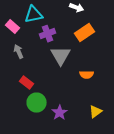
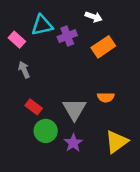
purple cross: (48, 34) -> (67, 36), moved
gray triangle: (60, 56) -> (74, 109), moved
yellow triangle: (96, 112) -> (117, 142), size x1.5

